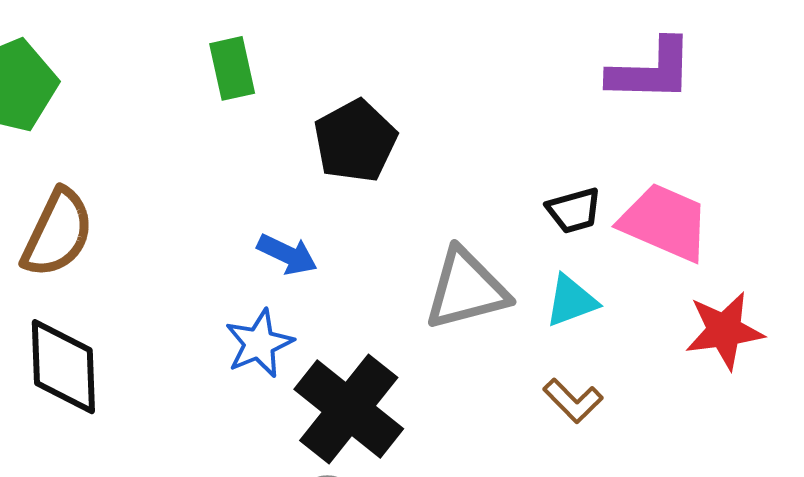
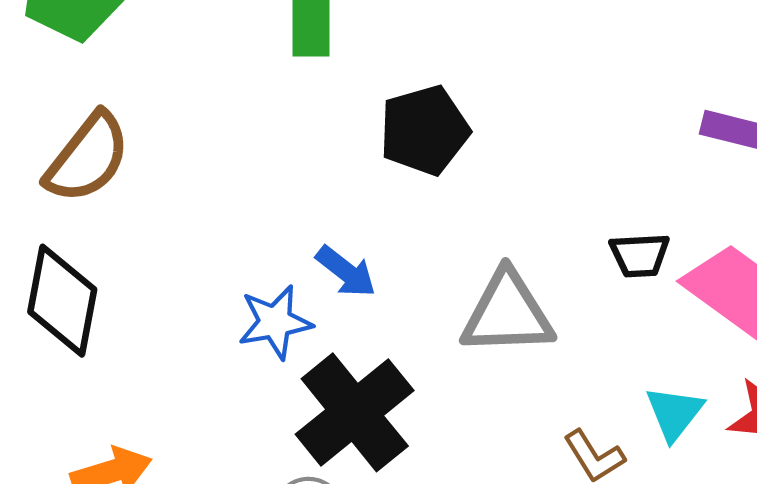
blue arrow: (287, 254) -> (346, 272), moved
cyan triangle: (571, 301) -> (674, 413), moved, turned -44

